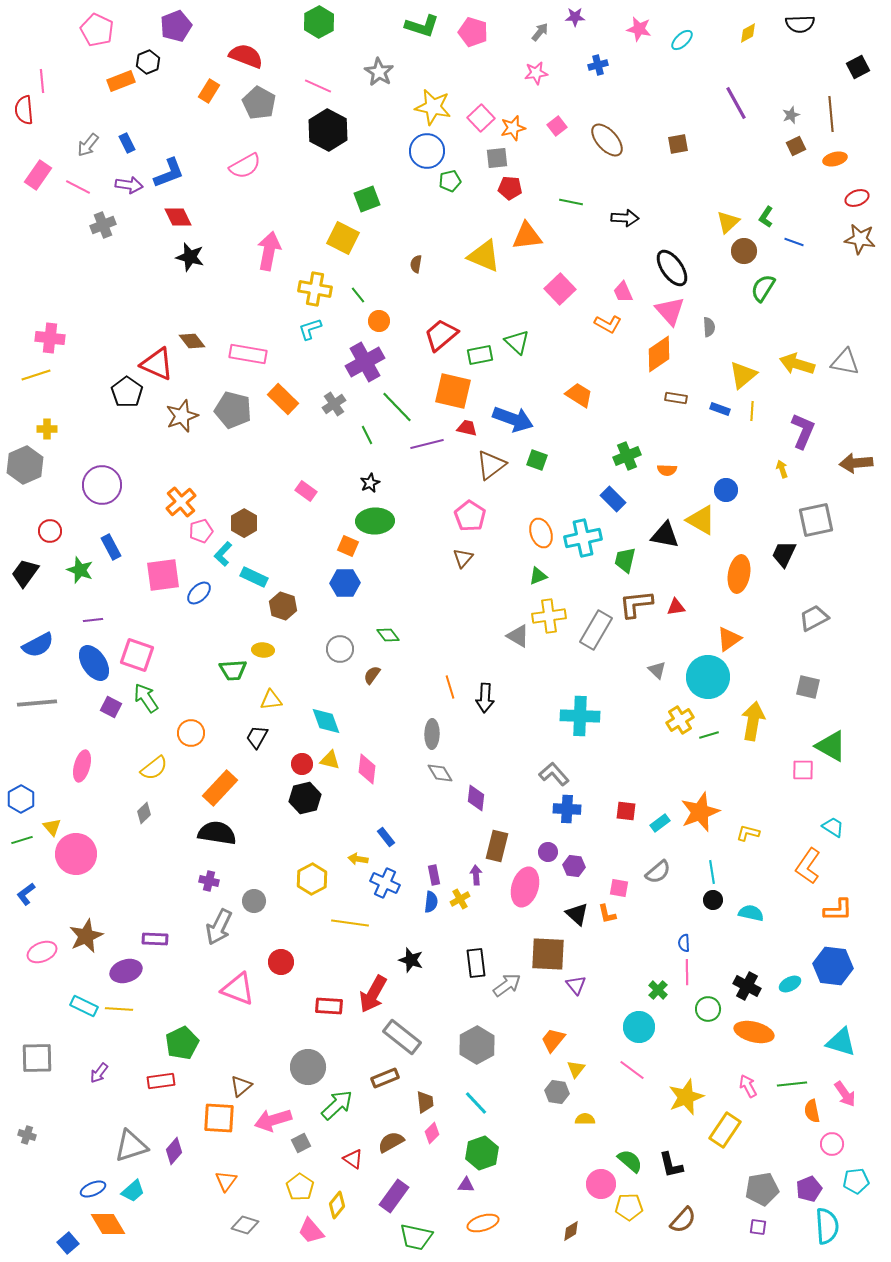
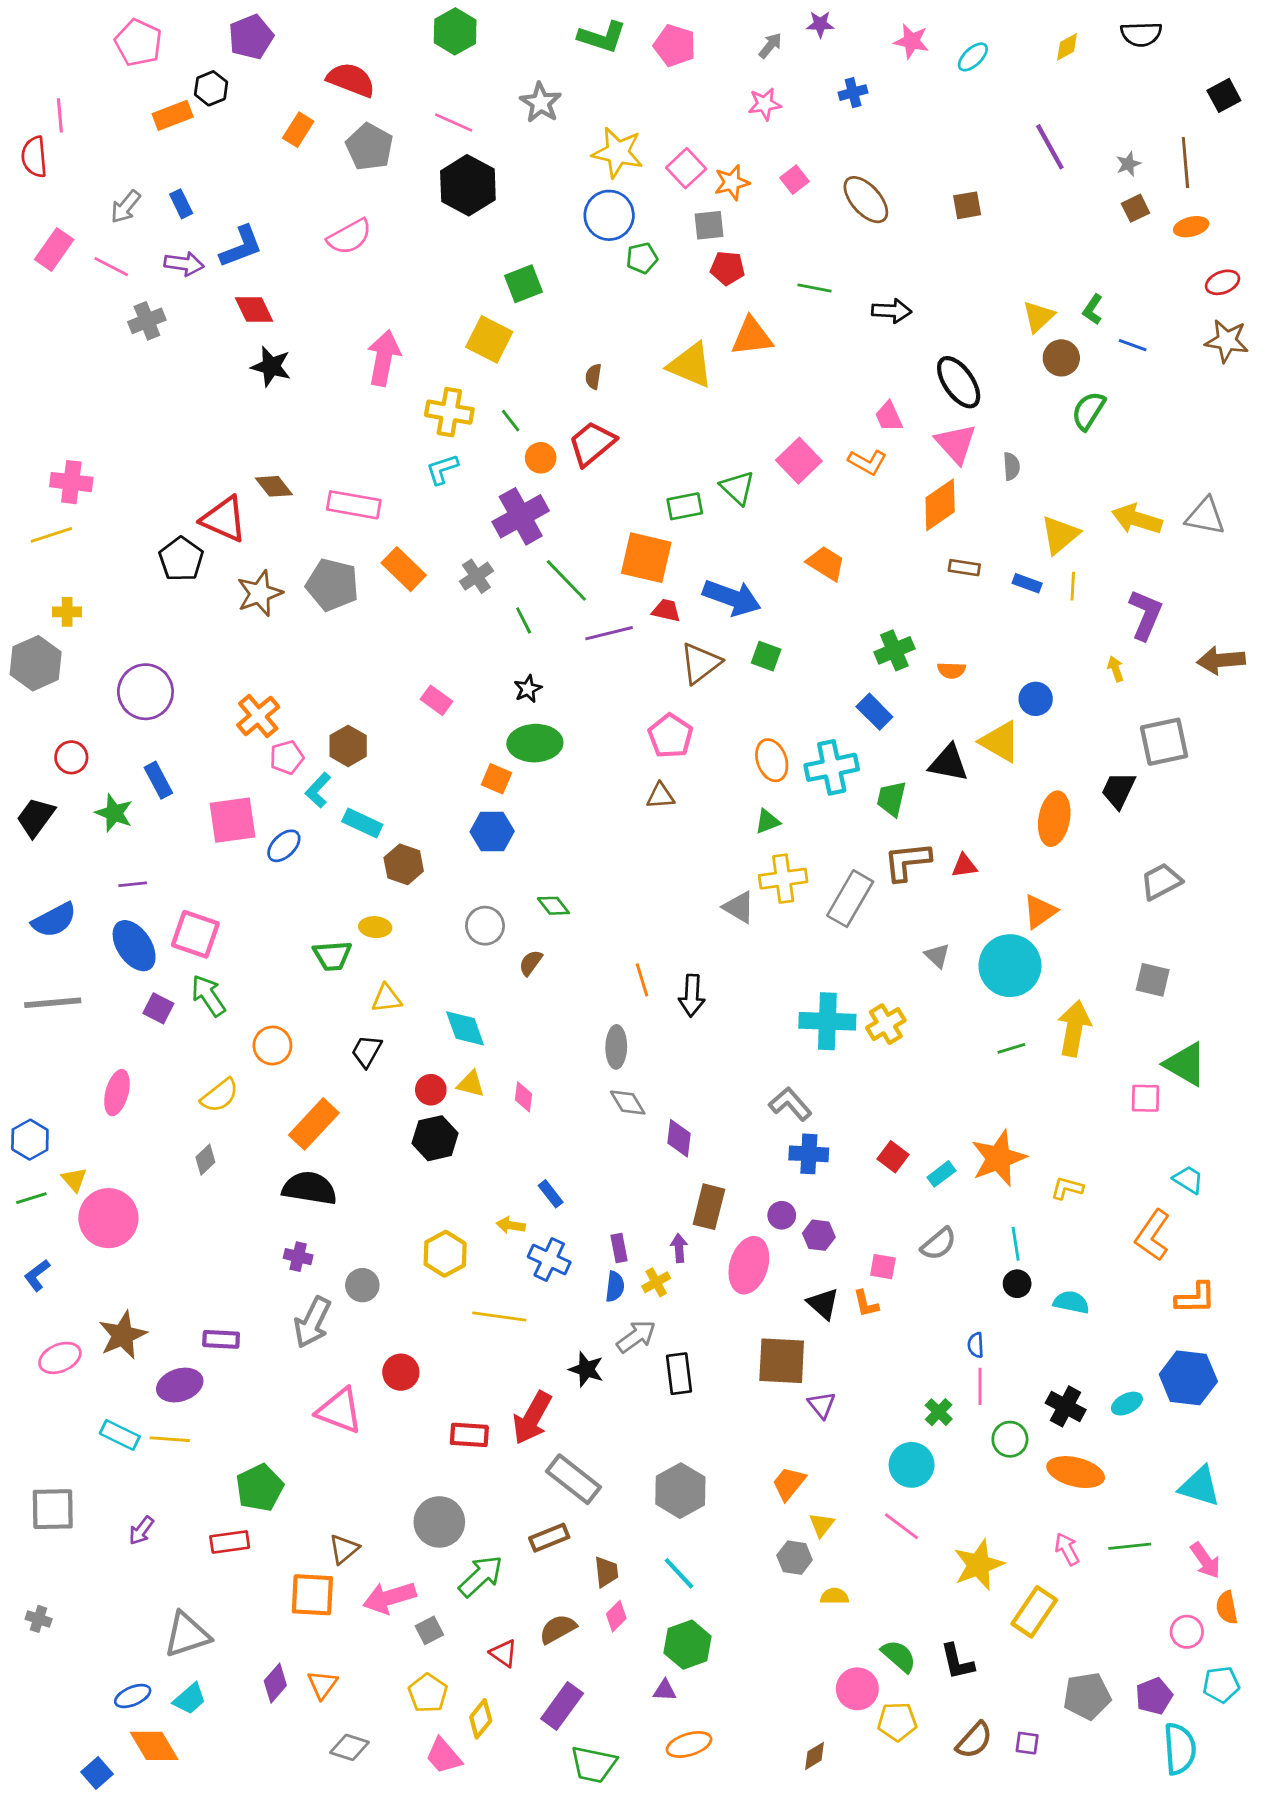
pink square: (560, 289) -> (799, 461), moved
red trapezoid: (441, 335) -> (592, 444), moved
brown triangle: (463, 558) -> (660, 796), turned 45
yellow cross: (680, 720) -> (886, 1024), moved
pink diamond: (367, 769) -> (524, 1097), size x0.7
red square: (626, 811) -> (893, 1157), turned 30
gray arrow: (507, 985) -> (636, 1337), moved
orange semicircle: (812, 1111) -> (1227, 1608), moved
purple diamond: (174, 1151) -> (275, 1683), moved
purple square: (758, 1227) -> (1027, 1743), moved

